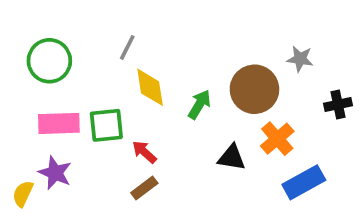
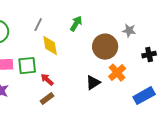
green arrow: (199, 104) -> (76, 24), moved
black triangle: (232, 158) -> (93, 83), turned -42
blue rectangle: (304, 182) -> (144, 96), moved

